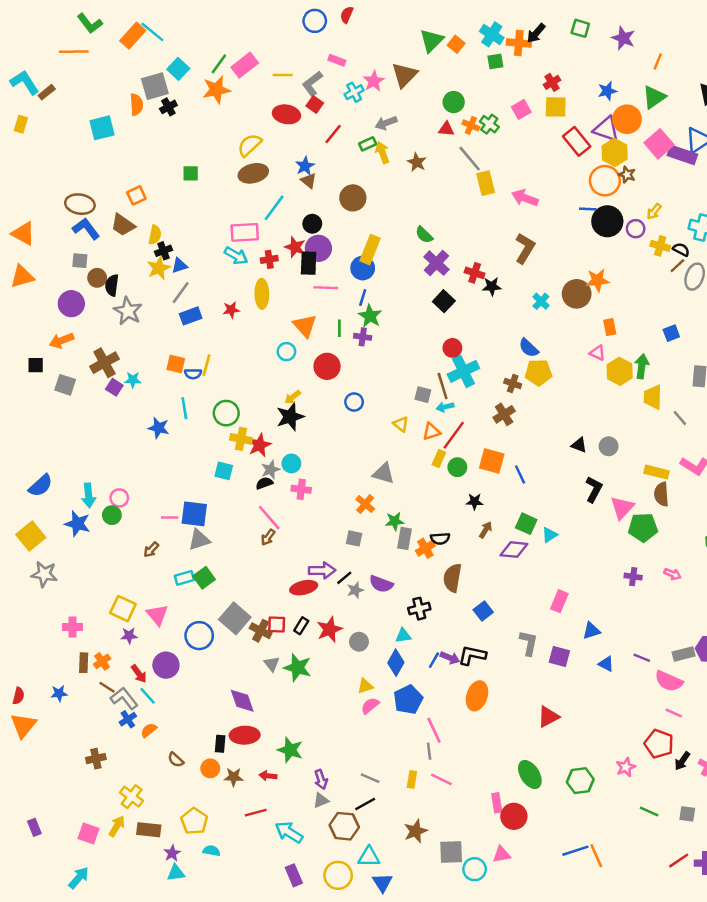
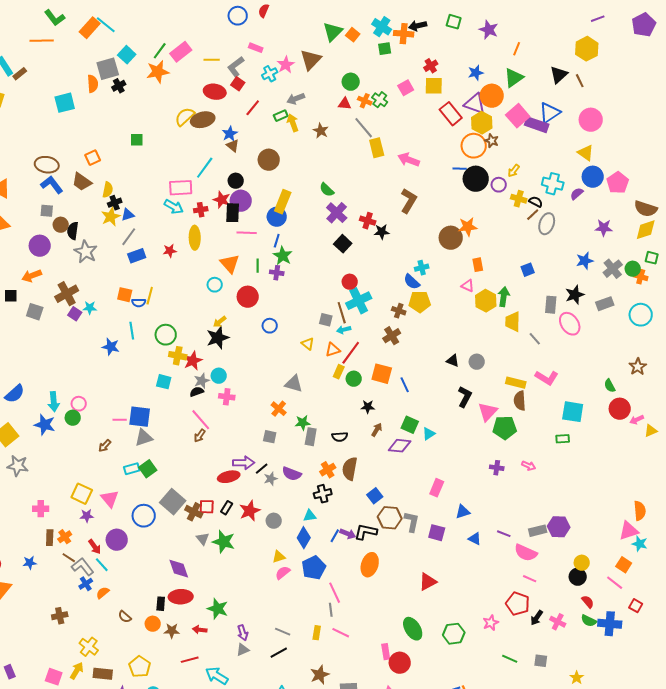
black arrow: (536, 33) -> (418, 26), turned 36
brown ellipse: (253, 173) -> (203, 120), moved
cyan cross: (541, 301) -> (422, 268), moved, turned 32
orange cross: (425, 548) -> (328, 470), moved
brown hexagon: (344, 826) -> (390, 518), moved

